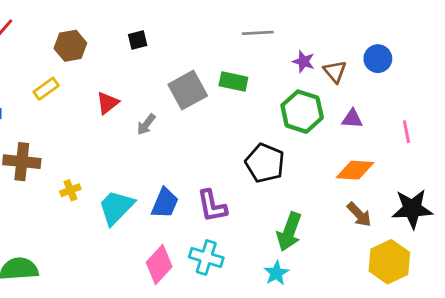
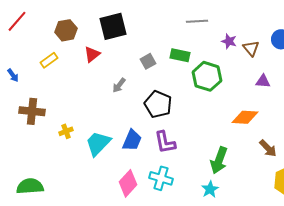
black square: (138, 40) -> (113, 26), size x2.0
gray square: (188, 90) -> (148, 61), size x0.6
red triangle: (108, 103) -> (92, 54), moved
green hexagon: (302, 112) -> (207, 76), moved
black pentagon: (265, 163) -> (158, 104), moved
orange diamond: (355, 170) -> (245, 117), moved

